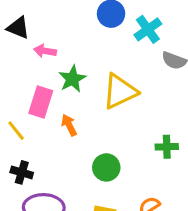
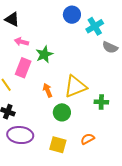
pink arrow: (45, 51) -> (22, 42), moved
yellow triangle: (120, 91) -> (75, 87), moved
orange arrow: (69, 125) -> (48, 90), moved

